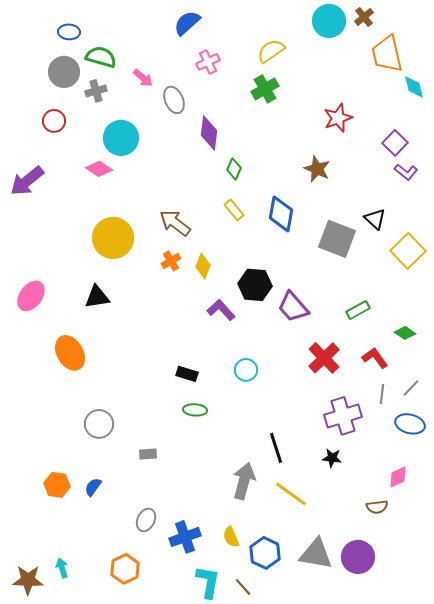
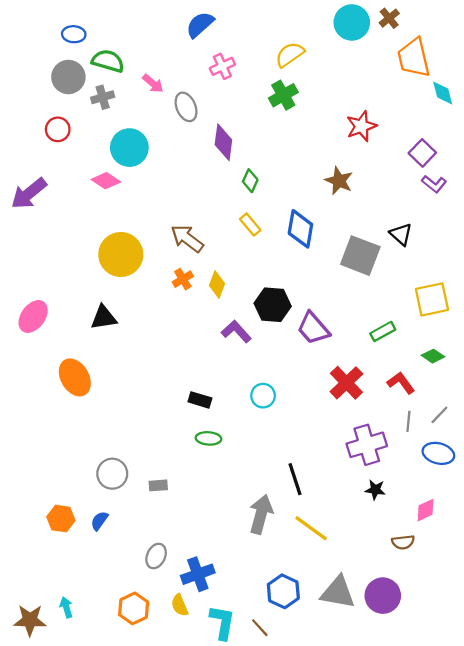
yellow square: (408, 251) -> (432, 299), moved, turned 32
gray circle: (99, 424) -> (112, 474), moved
black star: (332, 458) -> (375, 490), moved
yellow semicircle: (231, 537) -> (180, 605), moved

